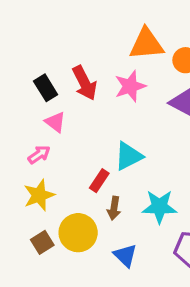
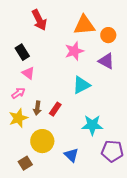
red arrow: (85, 83) -> (39, 20), moved
cyan triangle: (129, 156) -> (81, 85), moved
brown arrow: (114, 208) -> (37, 108), moved
brown square: (42, 242) -> (25, 163), moved

